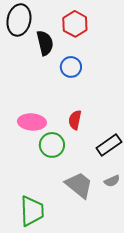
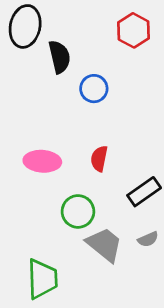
red hexagon: (75, 24) -> (133, 30), moved
green circle: (52, 145) -> (78, 211), moved

